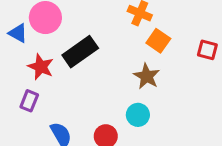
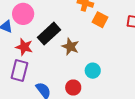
brown star: (147, 76) -> (70, 47), moved
purple rectangle: (29, 101) -> (19, 70), size x1.5

